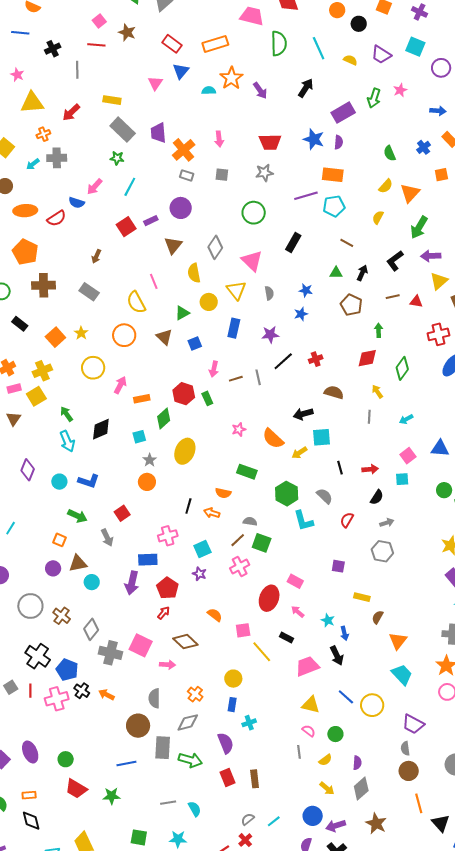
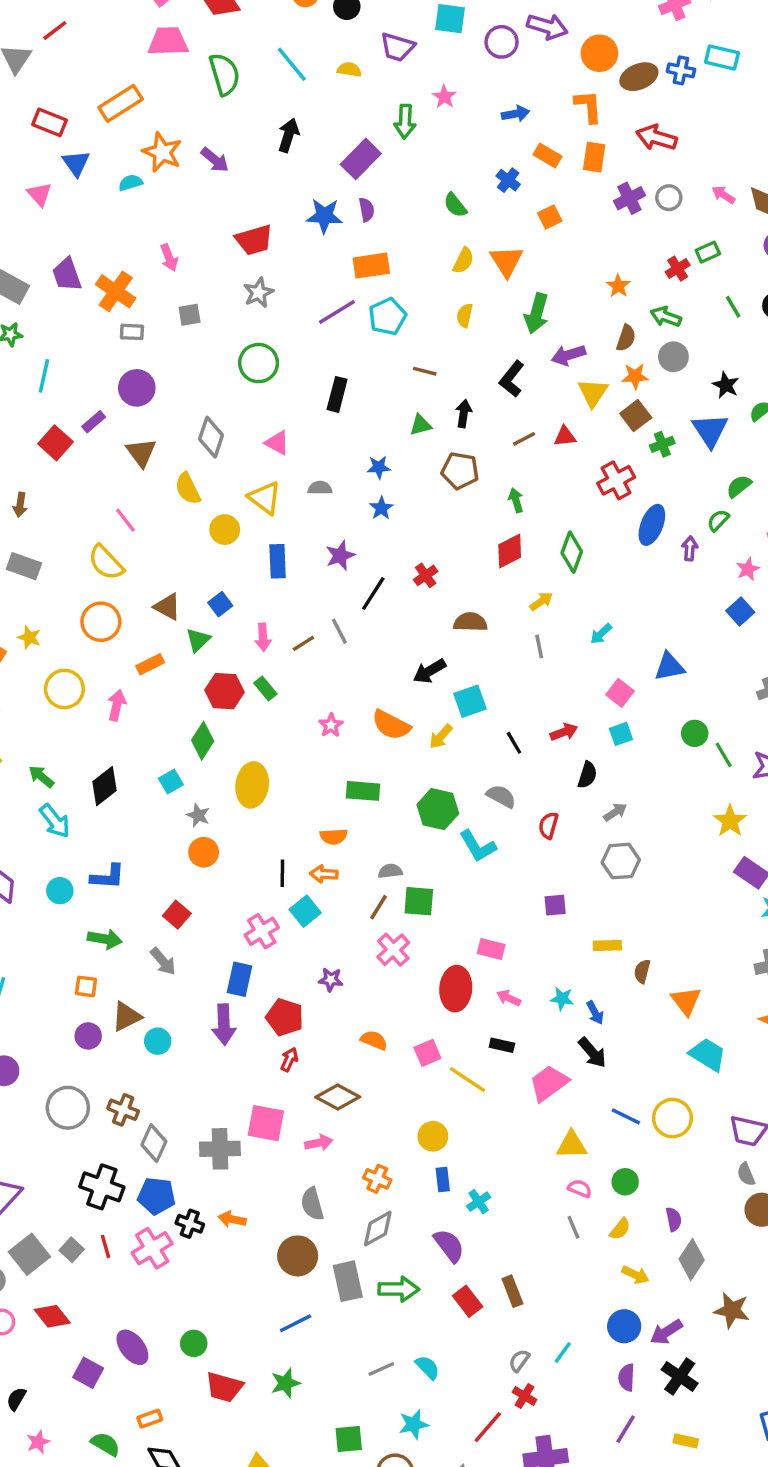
pink triangle: (252, 261) -> (277, 443), size x0.7
gray semicircle: (269, 293) -> (320, 488), turned -64
green triangle: (182, 313) -> (198, 640), moved
yellow arrow: (377, 392) -> (541, 601), turned 104
orange rectangle: (142, 399) -> (150, 664), moved
cyan square: (202, 549) -> (305, 911), moved
blue rectangle: (148, 560) -> (240, 979), turned -60
gray diamond: (91, 629) -> (154, 1143), moved

